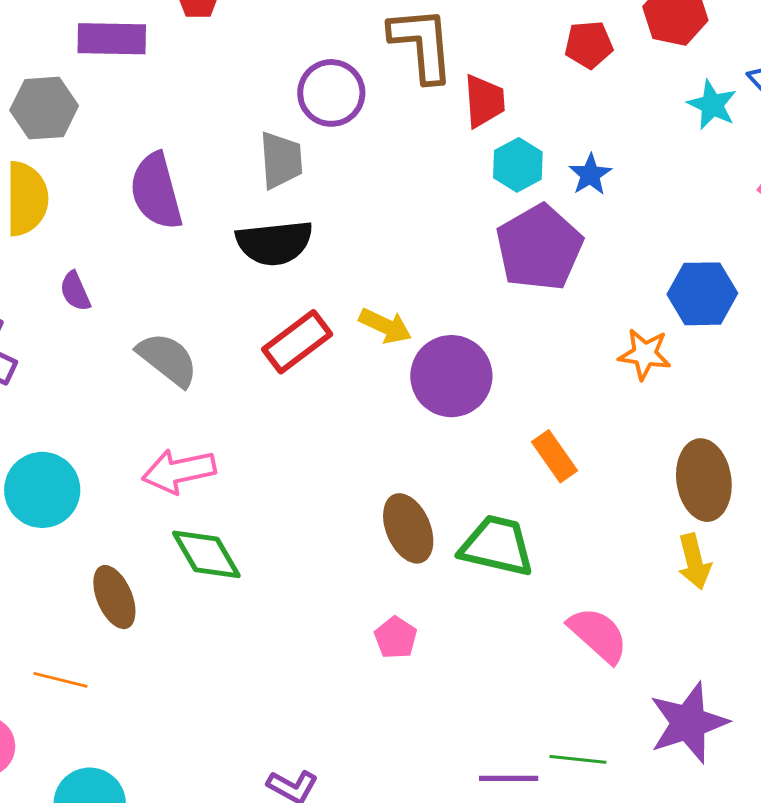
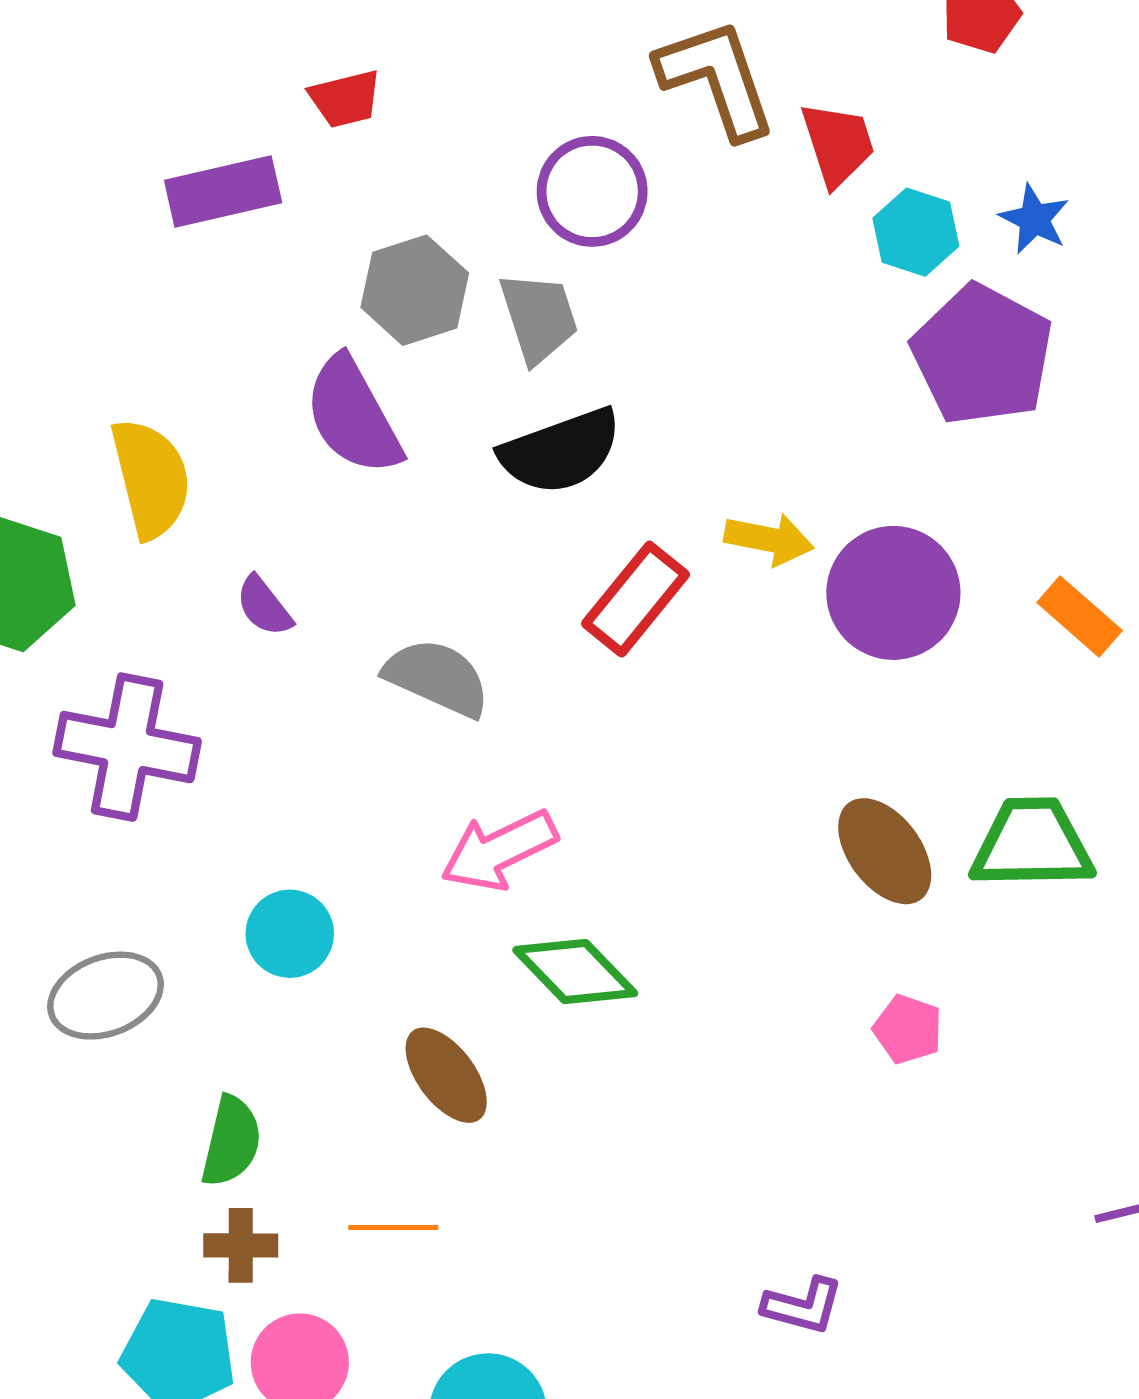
gray hexagon: (44, 108) -> (415, 290), moved
orange rectangle: (555, 456) -> (1080, 616), moved
cyan circle: (42, 490) -> (290, 934), size x0.7

